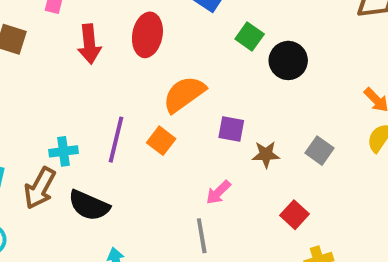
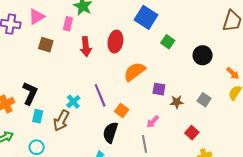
black circle: (288, 60) -> (203, 55), moved
purple line: (116, 140) -> (100, 95), turned -35
orange square: (161, 141) -> (122, 110), moved
cyan cross: (64, 151) -> (73, 102), turned -32
black semicircle: (89, 205) -> (110, 132), moved, turned 85

